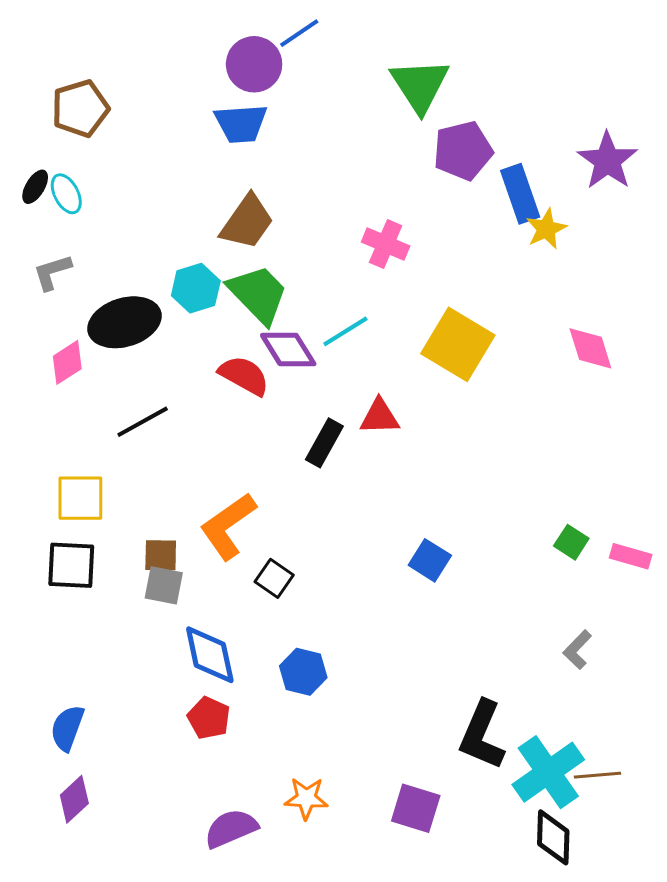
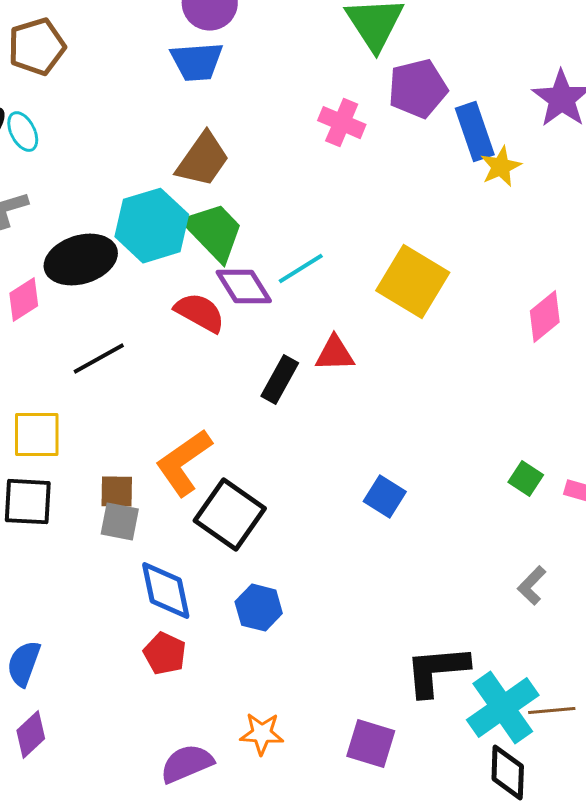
pink cross: (386, 244) -> (342, 123), moved
cyan hexagon: (196, 288) -> (152, 226), size x1.5
pink diamond: (590, 348) -> (545, 317), moved, turned 68
black square: (274, 578) -> (230, 515), size x1.8
black L-shape: (482, 735) -> (437, 671), turned 62

